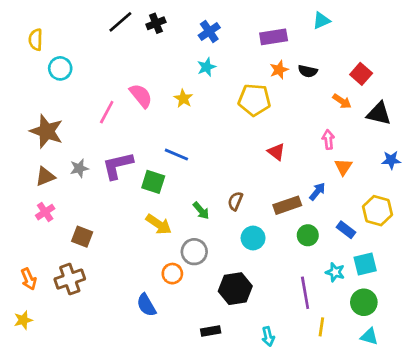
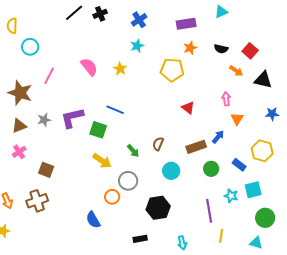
black semicircle: (308, 71) -> (221, 49), moved
pink line: (107, 112) -> (49, 76), moved
green circle: (364, 302) -> (265, 218), moved

